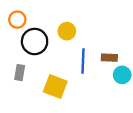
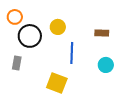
brown rectangle: (109, 58) -> (102, 33), moved
yellow square: (55, 86) -> (57, 83), moved

